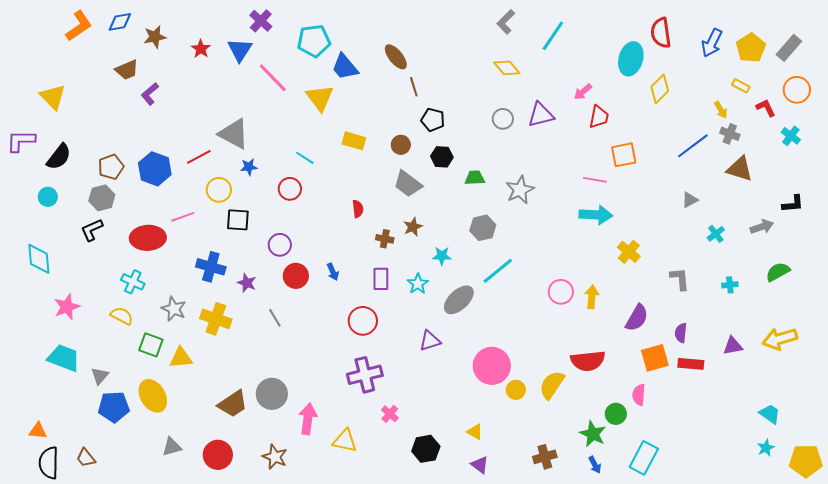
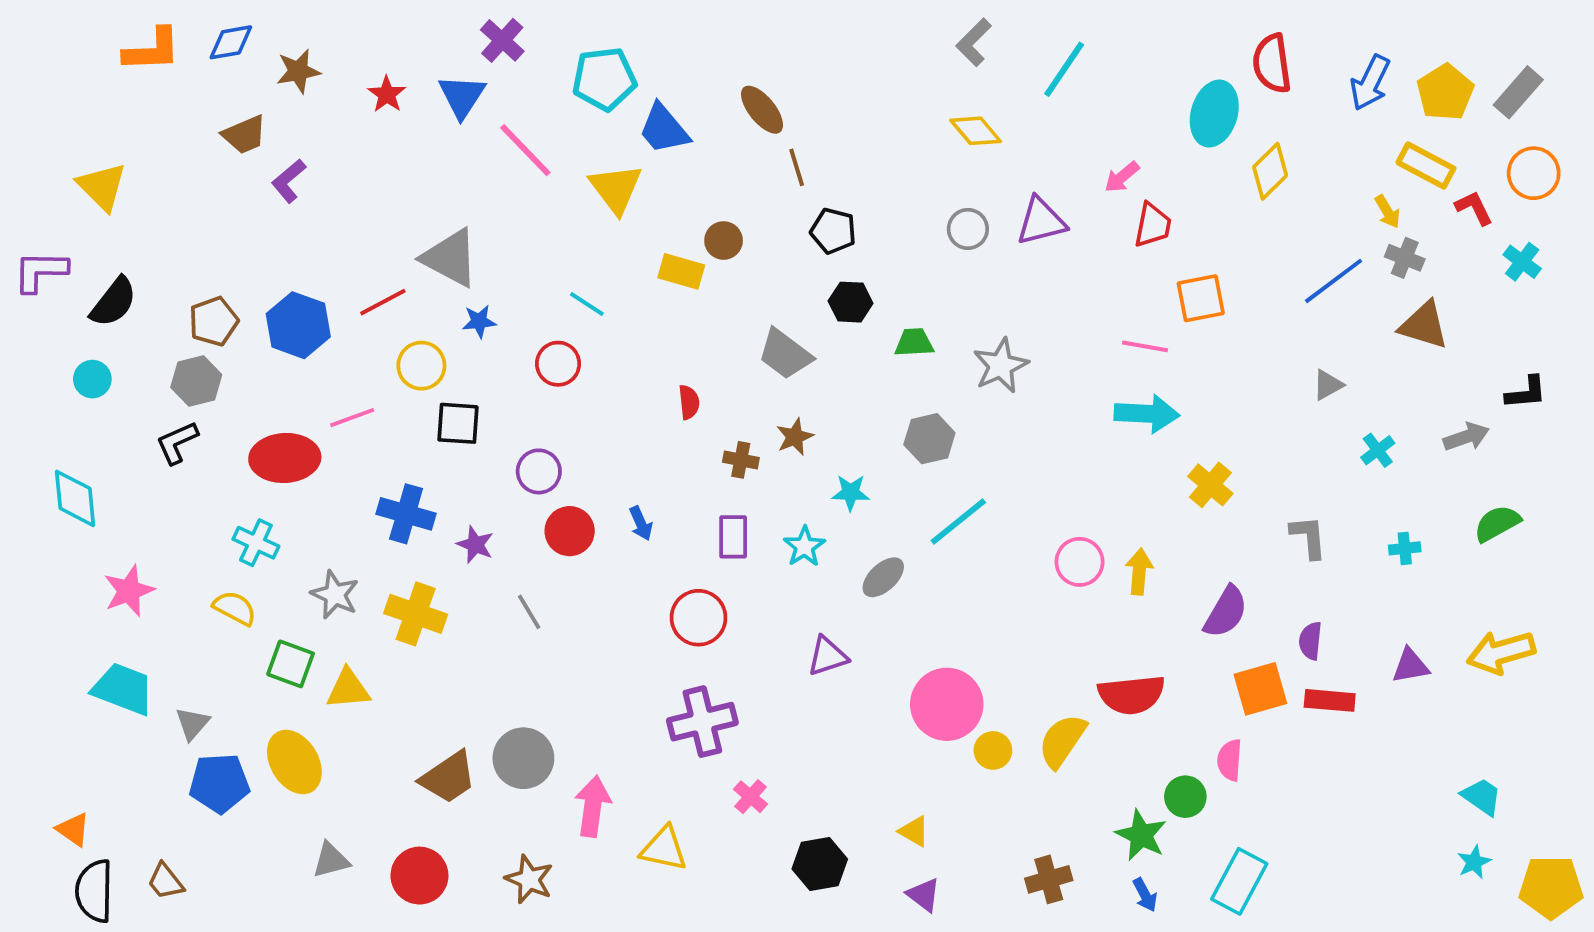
orange L-shape: (79, 26) -> (152, 50), turned 32
yellow rectangle: (741, 86) -> (1426, 165), size x1.6
brown circle: (401, 145) -> (724, 241), moved
gray ellipse: (459, 300) -> (883, 577), size x0.7
orange triangle: (38, 431) -> (73, 829), turned 30

